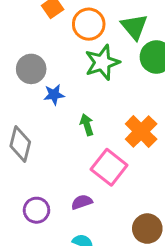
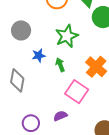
green star: (102, 62) -> (67, 36), moved
blue star: (54, 95) -> (39, 56), moved

